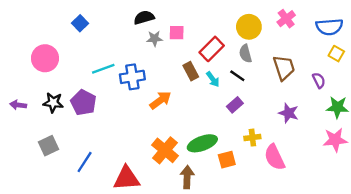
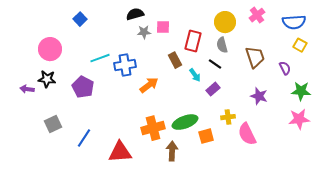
red rectangle: (212, 49) -> (193, 41), turned -30
cyan arrow: (213, 79) -> (195, 75), moved
black star: (53, 103) -> (47, 79), moved
orange cross: (165, 150) -> (153, 128), turned 35

